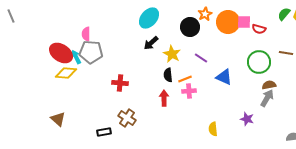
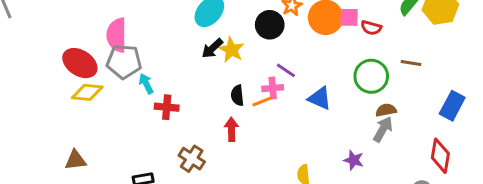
pink semicircle: (86, 34) -> (117, 35), size x1.6
yellow star: (172, 54) -> (231, 50), moved
cyan arrow: (76, 57) -> (146, 84), moved
pink cross: (189, 91) -> (273, 88), moved
brown cross: (127, 118) -> (192, 159), moved
brown triangle: (58, 119) -> (75, 160), turned -49

